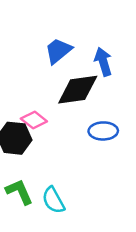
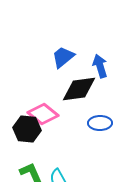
pink diamond: (34, 120) -> (43, 114), size x1.4

